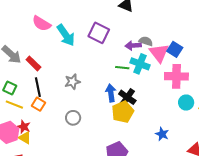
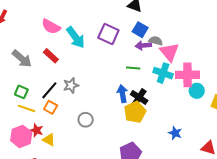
blue square: (175, 49) -> (140, 30), moved
red rectangle: (33, 63) -> (51, 56), moved
cyan cross: (140, 64) -> (163, 73), moved
gray star: (72, 82) -> (71, 85), moved
black line: (38, 87) -> (49, 90), turned 54
cyan circle: (186, 103) -> (197, 91), moved
yellow triangle: (25, 138) -> (49, 140), moved

